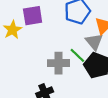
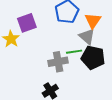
green line: (77, 55) -> (74, 52), turned -42

